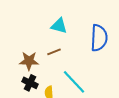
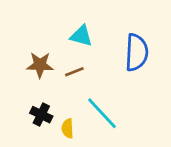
brown star: (29, 61) -> (40, 65), moved

